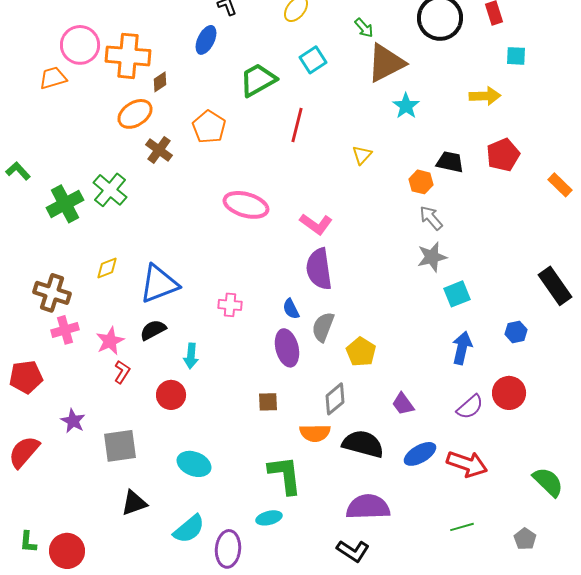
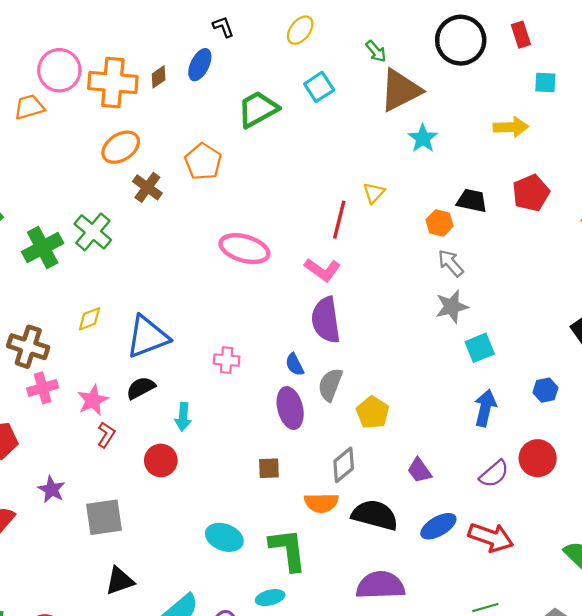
brown diamond: (160, 82) -> (159, 77), moved
red line: (297, 125) -> (339, 220), moved
cyan ellipse: (194, 464) -> (224, 537), moved

